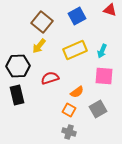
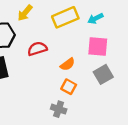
cyan arrow: (102, 51) -> (95, 18), turned 40
gray square: (98, 109) -> (103, 74), moved
orange square: (69, 110) -> (69, 87), moved

